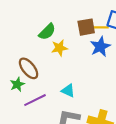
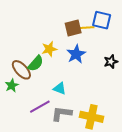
green semicircle: (47, 32) -> (36, 63), moved
blue star: (100, 47) -> (76, 54), moved
purple line: (35, 100) -> (40, 107), moved

